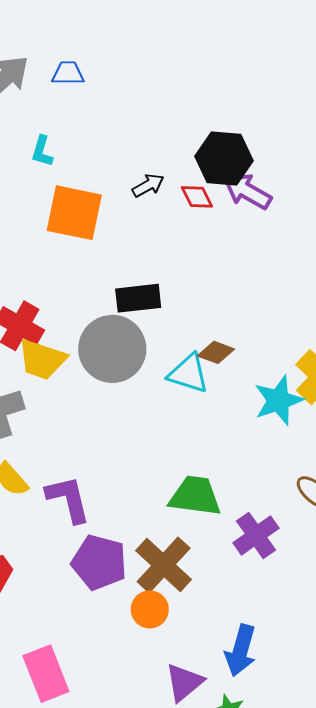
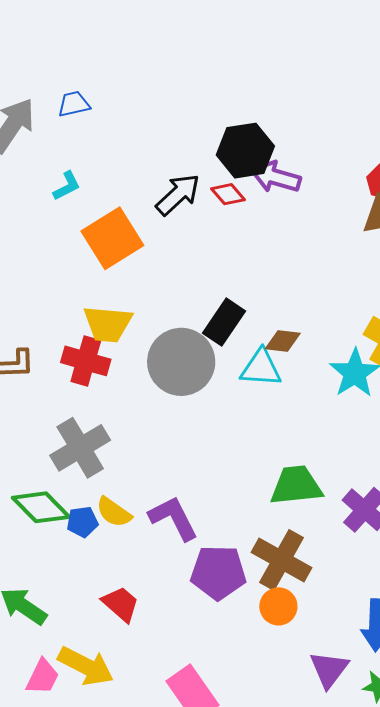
cyan L-shape: (42, 151) -> (67, 186), turned -120
black arrow: (148, 185) -> (178, 195), size x1.5
orange square: (74, 213) -> (112, 238), turned -30
black rectangle: (138, 298) -> (224, 322), moved, turned -36
yellow trapezoid: (42, 359) -> (108, 324), moved

